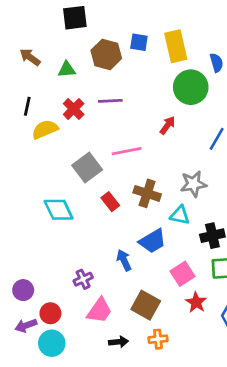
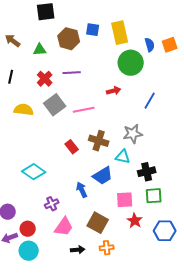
red arrow: (168, 125) -> (114, 91), turned 40
yellow semicircle: (45, 129) -> (24, 110), moved, turned 30
gray square: (87, 168) -> (55, 105), moved
cyan diamond: (59, 210) -> (34, 172), moved, turned -30
pink square: (183, 274) -> (125, 200), turned 30

